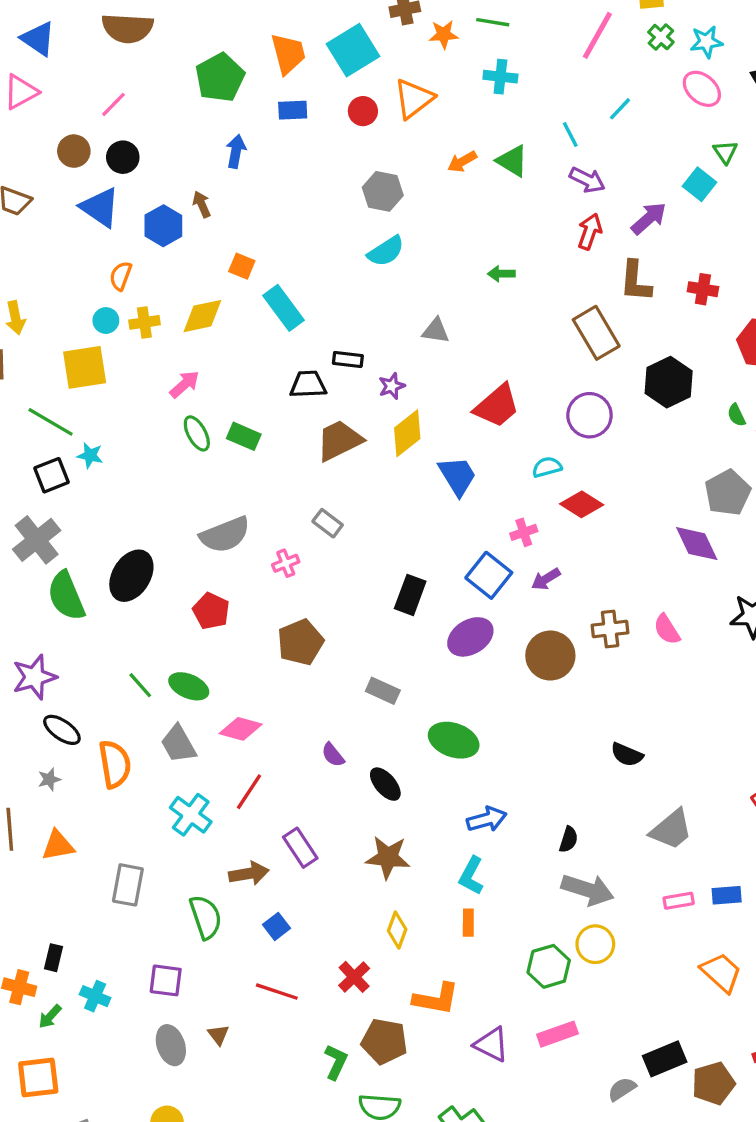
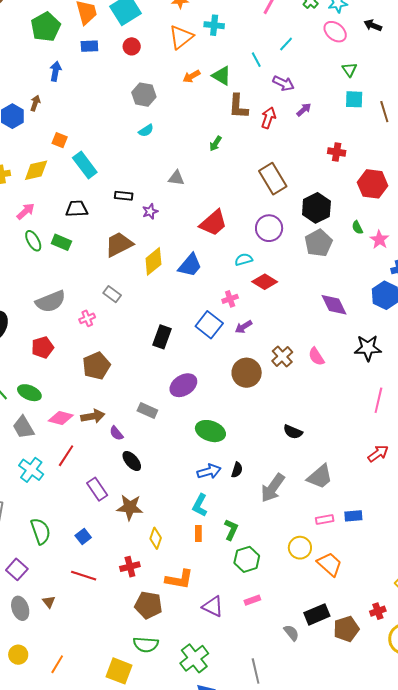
orange triangle: (414, 99) -> (181, 37), moved
purple arrow: (587, 180) -> (283, 83), moved
cyan square: (700, 184) -> (354, 99), moved, turned -36
brown arrow: (202, 204) -> (35, 103), turned 42
purple arrow: (649, 218) -> (304, 110), size x0.7
cyan semicircle: (386, 251) -> (146, 131), size x0.7
green arrow: (501, 274) -> (215, 144), turned -56
brown L-shape: (635, 281) -> (238, 106), moved
black trapezoid: (308, 384) -> (77, 209), moved
yellow diamond: (407, 433) -> (153, 261), moved
blue trapezoid: (457, 476) -> (190, 265), turned 72
gray pentagon: (728, 493) -> (318, 243), moved
red pentagon: (211, 611) -> (43, 347), turned 30
brown cross: (610, 629) -> (282, 356), turned -35
purple ellipse: (470, 637) -> (183, 385), moved
gray rectangle: (383, 691) -> (147, 410), moved
green ellipse: (454, 740) -> (210, 431), moved
black ellipse: (385, 784) -> (132, 461), moved
black semicircle: (569, 839) -> (237, 470), moved
brown star: (388, 857) -> (130, 507), moved
brown arrow: (249, 874) -> (93, 416), moved
gray arrow: (588, 890) -> (273, 488), moved, turned 108
yellow circle: (595, 944) -> (300, 548), moved
orange trapezoid: (721, 972) -> (330, 564), moved
red cross: (354, 977) -> (130, 567), turned 30
purple square: (166, 980) -> (17, 569), turned 35
pink rectangle: (557, 1034) -> (252, 600), size x0.7
green L-shape: (336, 1062) -> (231, 530), moved
gray semicircle: (622, 1089) -> (291, 633), turned 84

